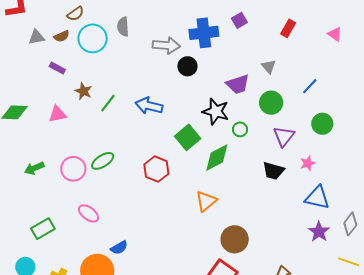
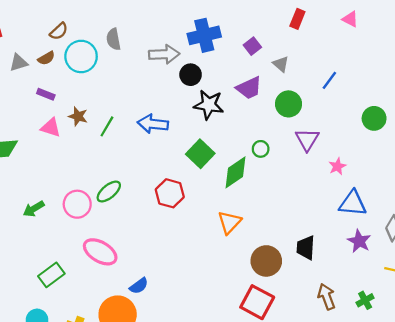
purple square: (239, 20) -> (252, 46), moved
black star: (216, 111) -> (209, 105), moved
pink triangle: (57, 114) -> (51, 128), moved, turned 36
green circle: (322, 124) -> (374, 118), moved
green circle: (240, 129) -> (261, 149), moved
black trapezoid: (273, 171) -> (306, 248), moved, turned 85
pink ellipse: (89, 213) -> (100, 252), size x1.4

